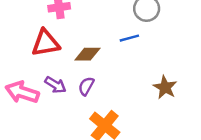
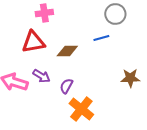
purple semicircle: (86, 86) -> (66, 86), moved
brown star: (165, 87) -> (130, 78), turned -30

